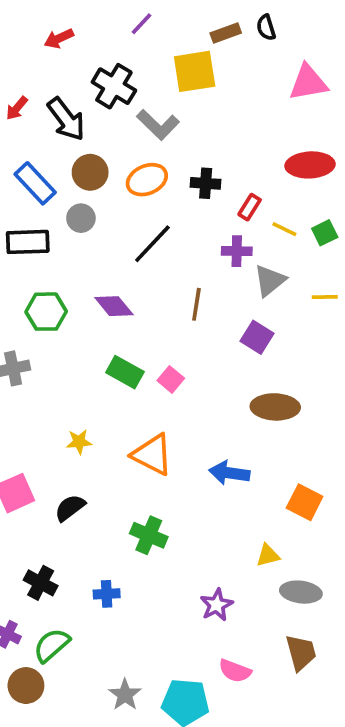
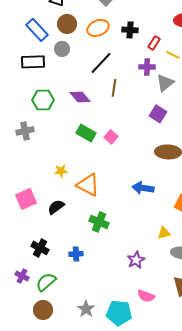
brown line: (196, 304) -> (114, 88), moved
orange triangle: (152, 455) -> (88, 185), moved
brown circle: (26, 686) -> (43, 310), moved

